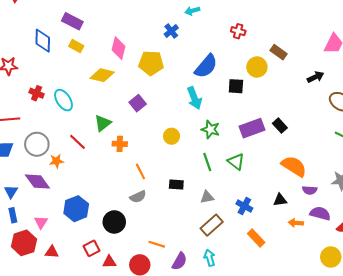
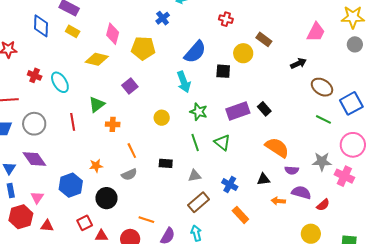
red line: (77, 142) -> (73, 122), turned 36
orange star: (56, 161) -> (96, 166), moved

